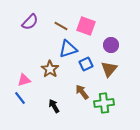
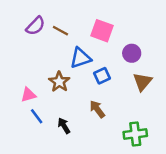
brown line: (61, 26) -> (60, 31), moved
brown triangle: (109, 69) -> (142, 82), moved
blue line: (20, 98) -> (37, 116), moved
green cross: (104, 103) -> (135, 134), moved

